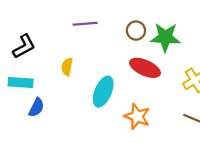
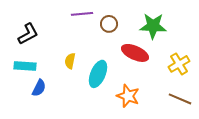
brown circle: (136, 31) -> (109, 24), moved
yellow semicircle: (67, 67) -> (70, 61), moved

